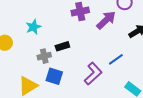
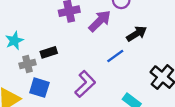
cyan star: (33, 27) -> (14, 41), moved
blue line: (116, 59) -> (115, 56), moved

